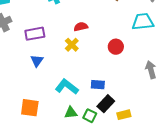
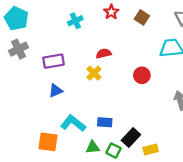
blue triangle: (37, 61) -> (56, 91), turned 32
blue rectangle: (98, 85) -> (105, 122), moved
cyan L-shape: (67, 87) -> (73, 123), moved

